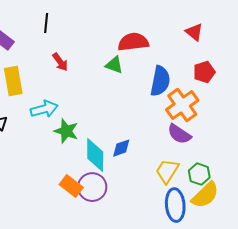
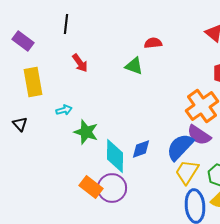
red semicircle: (133, 42) -> (153, 43), size x0.6
blue semicircle: (160, 81) -> (180, 147), moved, turned -148
cyan arrow: (44, 109) -> (64, 110), size x0.6

